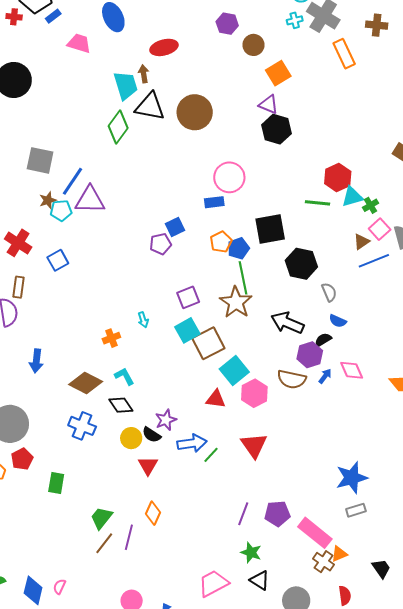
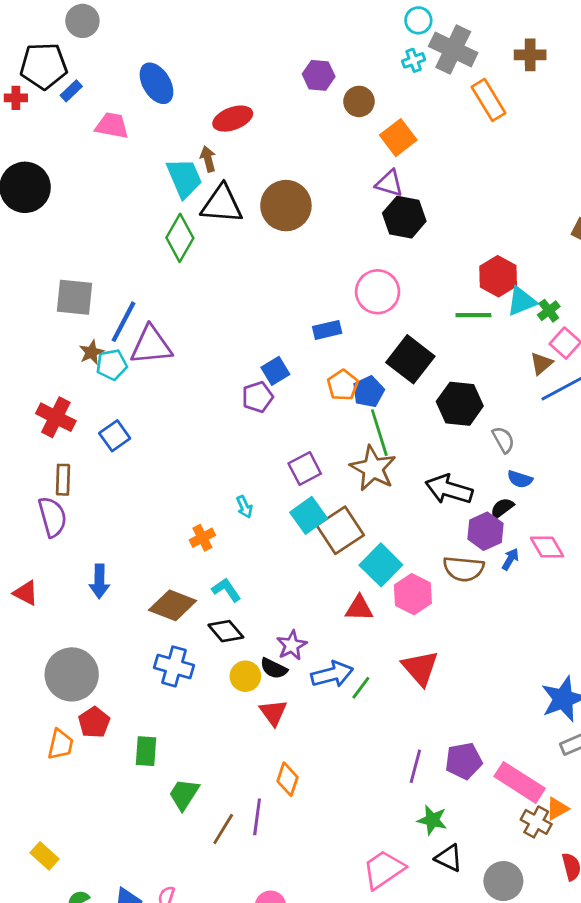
pink circle: (229, 177) -> (378, 292), moved
black square: (270, 229) -> (410, 359), turned -36
green trapezoid: (101, 518) -> (184, 794), moved

